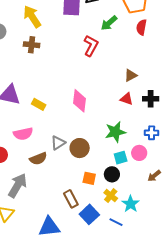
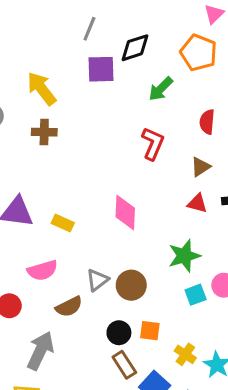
red semicircle: (141, 27) -> (207, 122), moved
red L-shape: (91, 46) -> (153, 144), moved
black circle: (112, 174) -> (119, 333), moved

